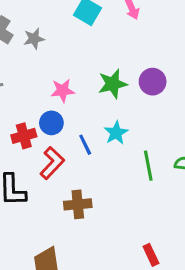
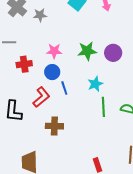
blue circle: (51, 123) -> (52, 72), moved
cyan star: (116, 133) -> (95, 84), moved
red cross: (24, 136) -> (24, 64), moved

